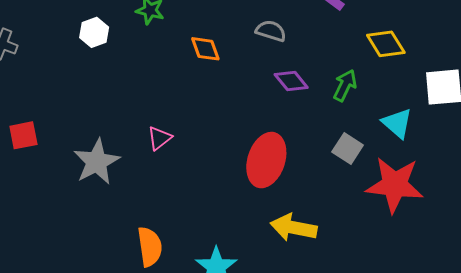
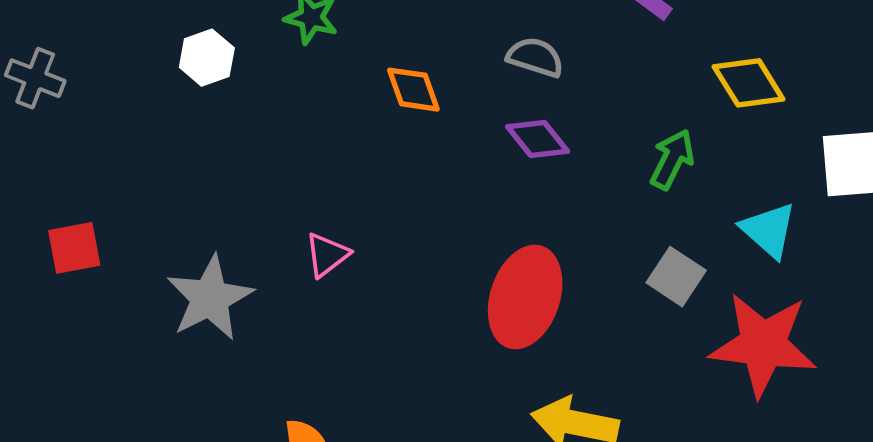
purple diamond: (291, 81) -> (538, 139), moved

